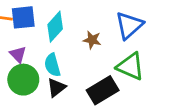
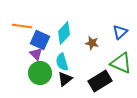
blue square: (23, 17) -> (40, 40), moved, turned 30
blue triangle: (129, 25) -> (120, 32), size x0.7

